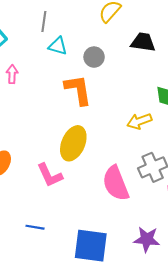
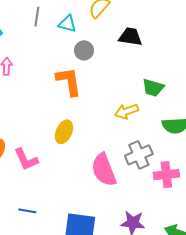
cyan triangle: (58, 46) -> (67, 24), moved
yellow ellipse: (73, 143) -> (64, 132), size x0.7
pink L-shape: (50, 175) -> (26, 159), moved

